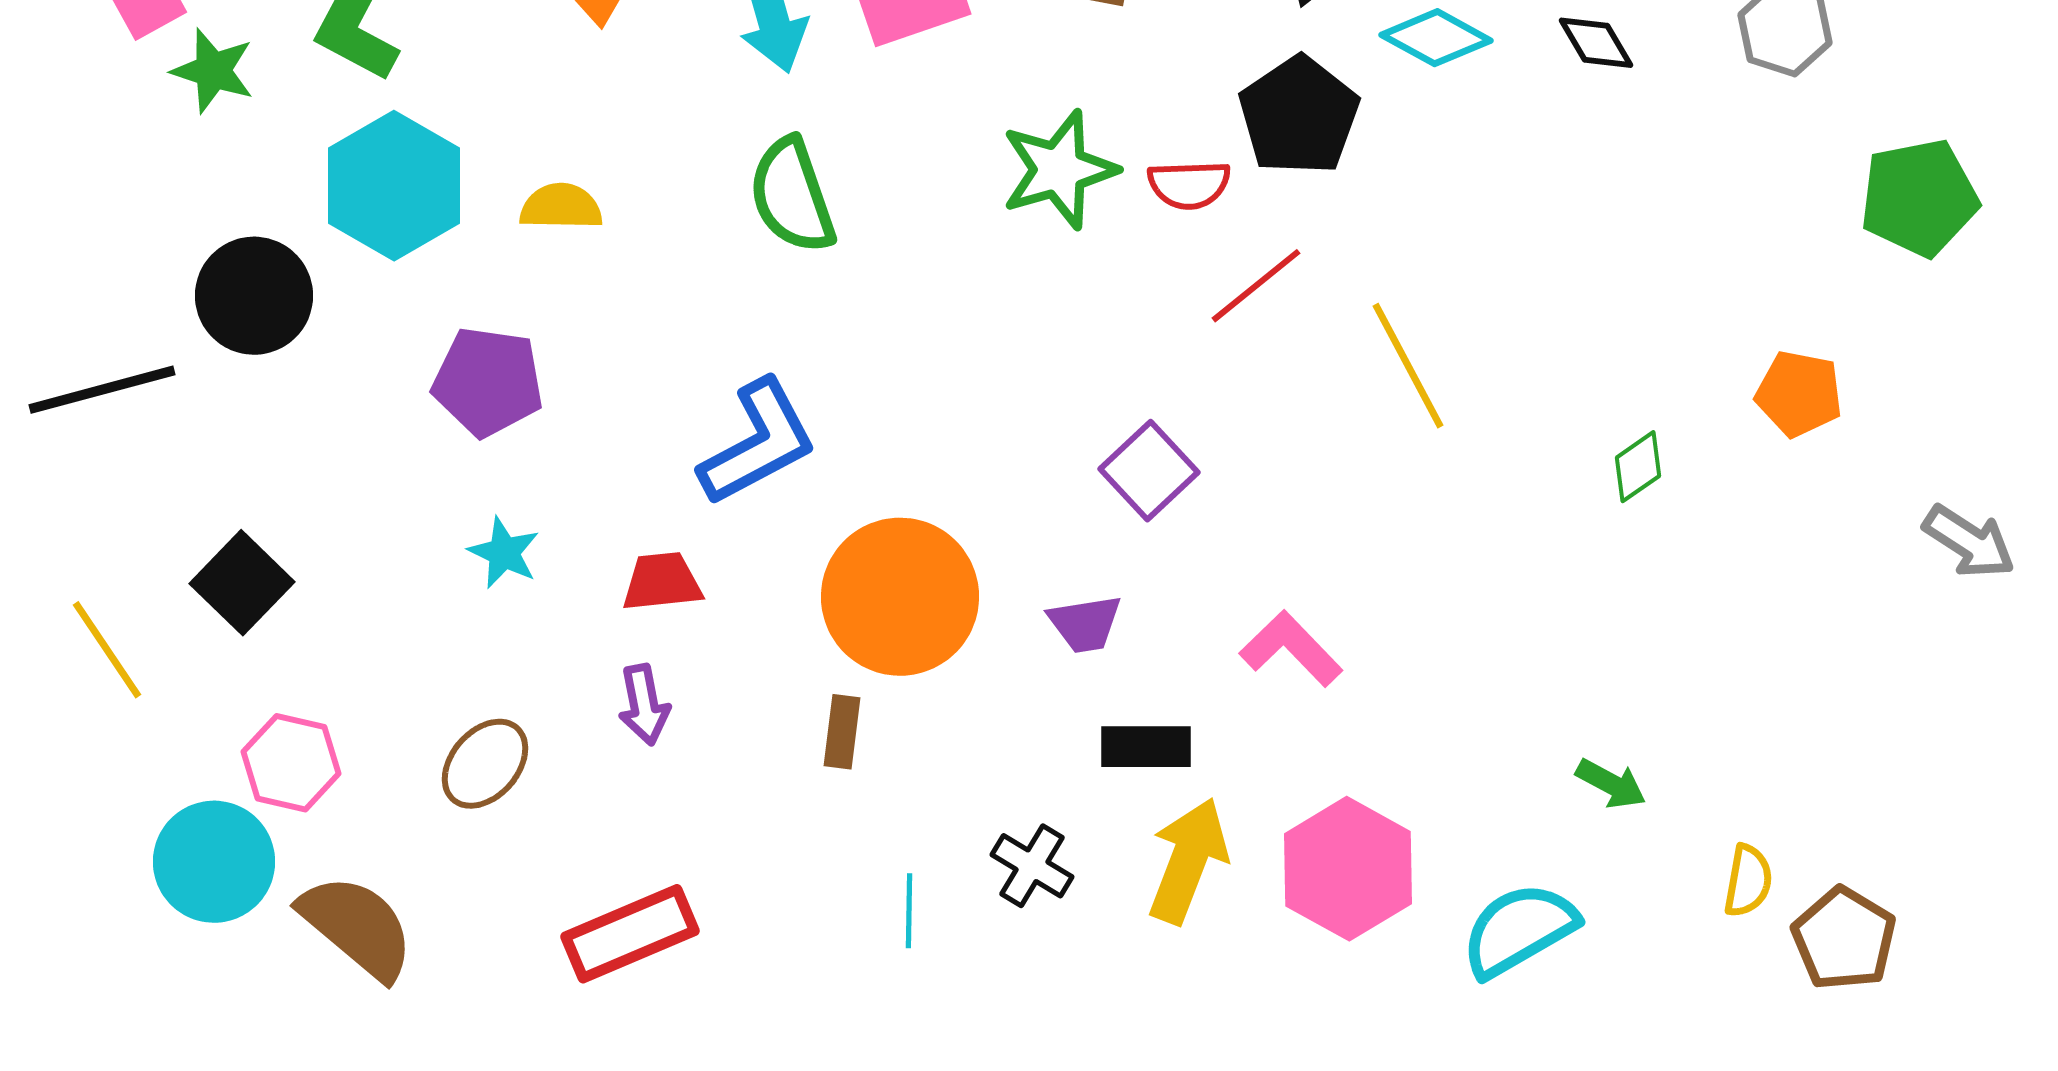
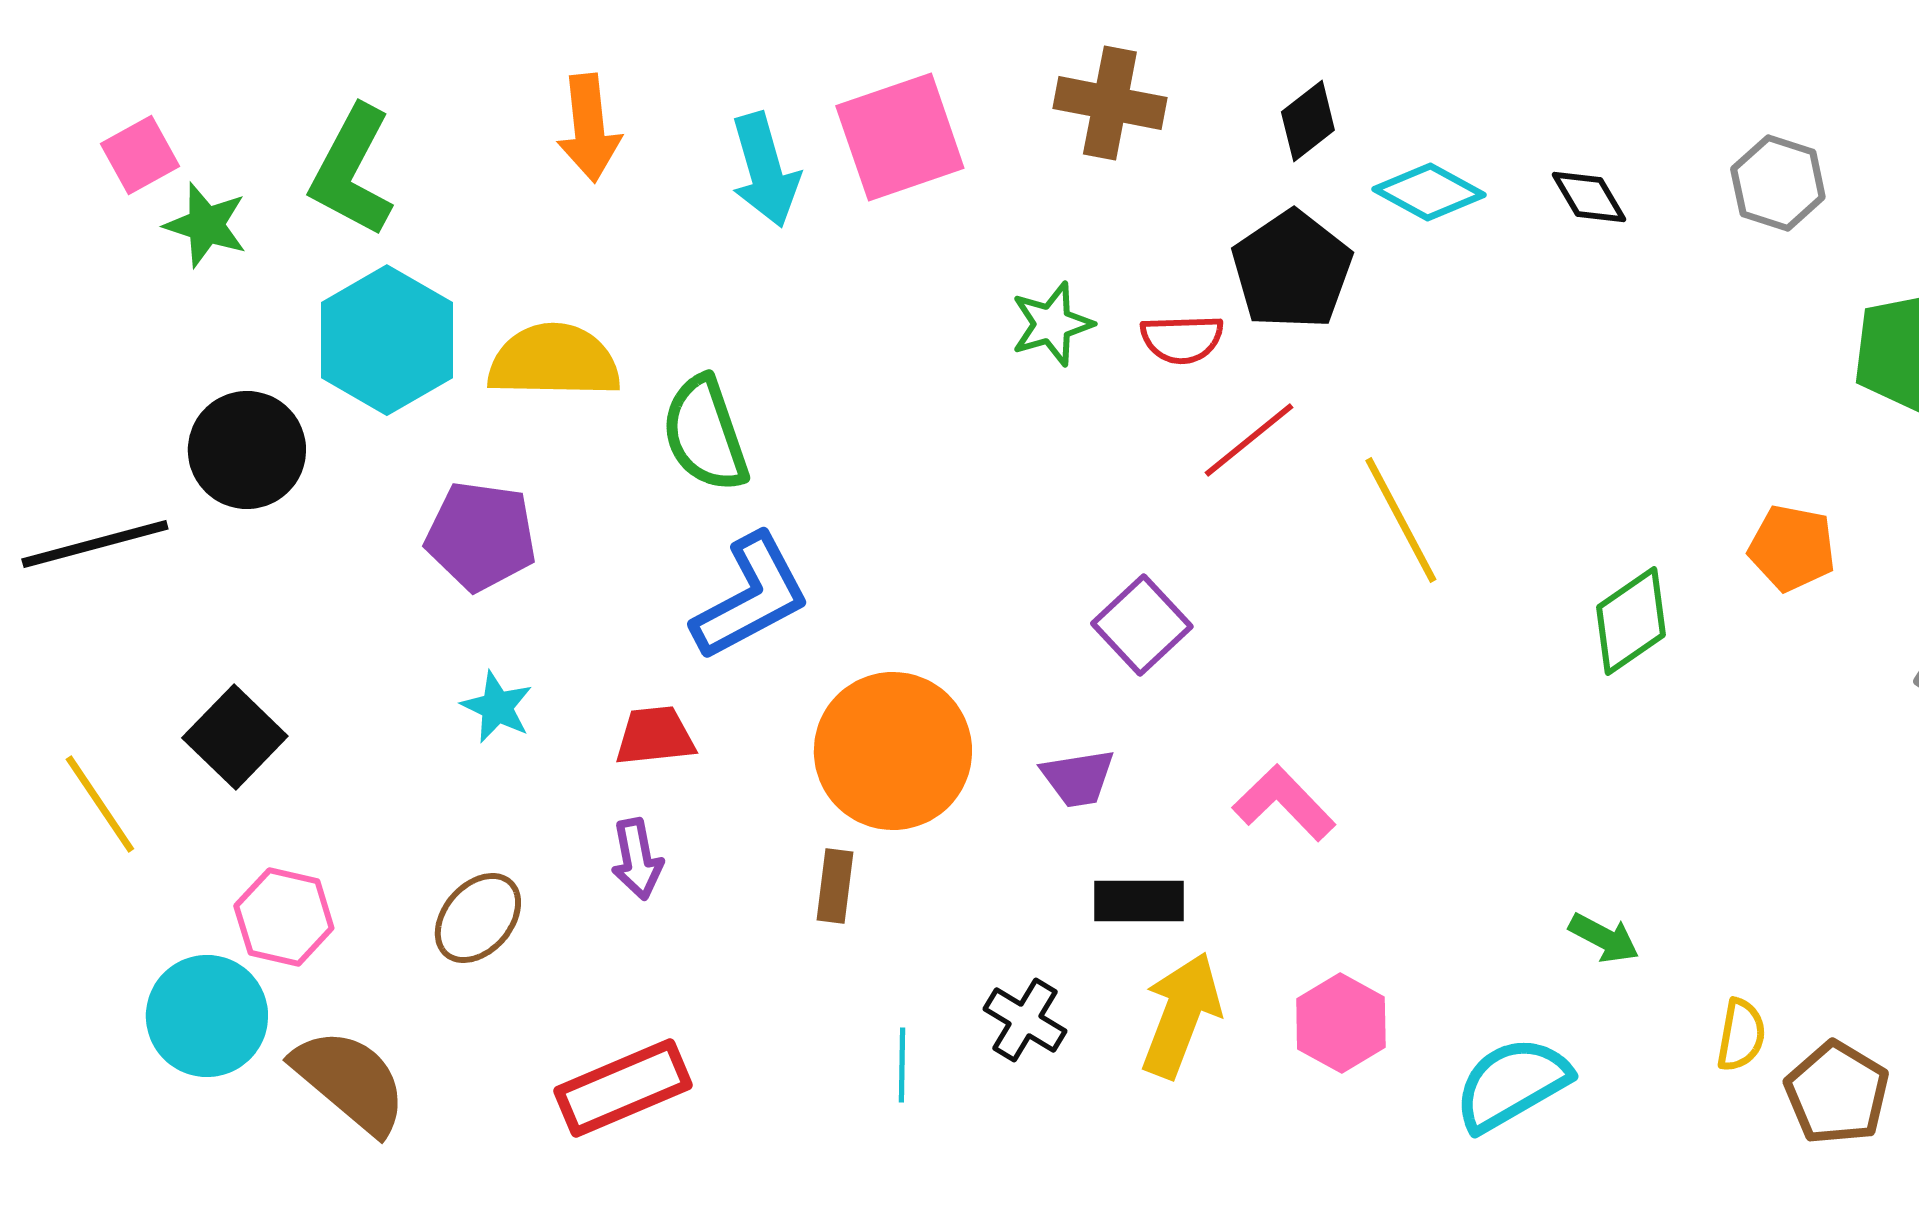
green star: (1059, 170) -> (1052, 324), size x0.7
green semicircle: (792, 196) -> (705, 434), moved
yellow semicircle: (561, 207) -> (554, 361), size x1.6
green diamond: (1638, 467) -> (1631, 621), size x1.5
pink hexagon: (1348, 869) -> (1341, 1023), size x0.7

